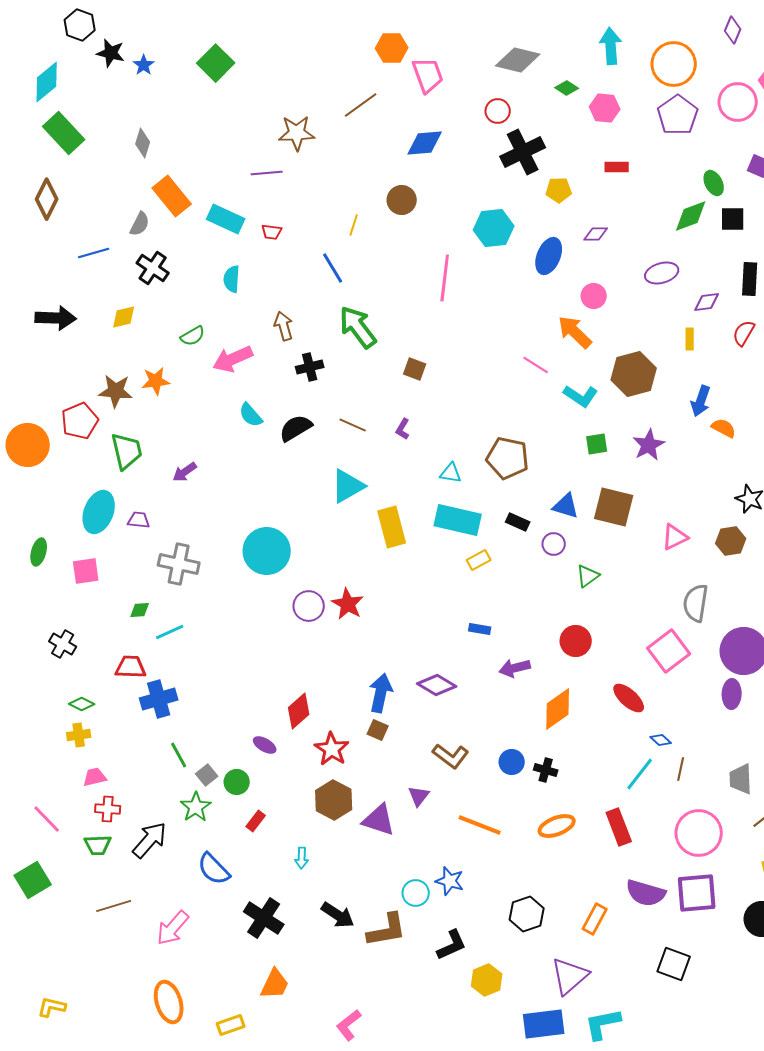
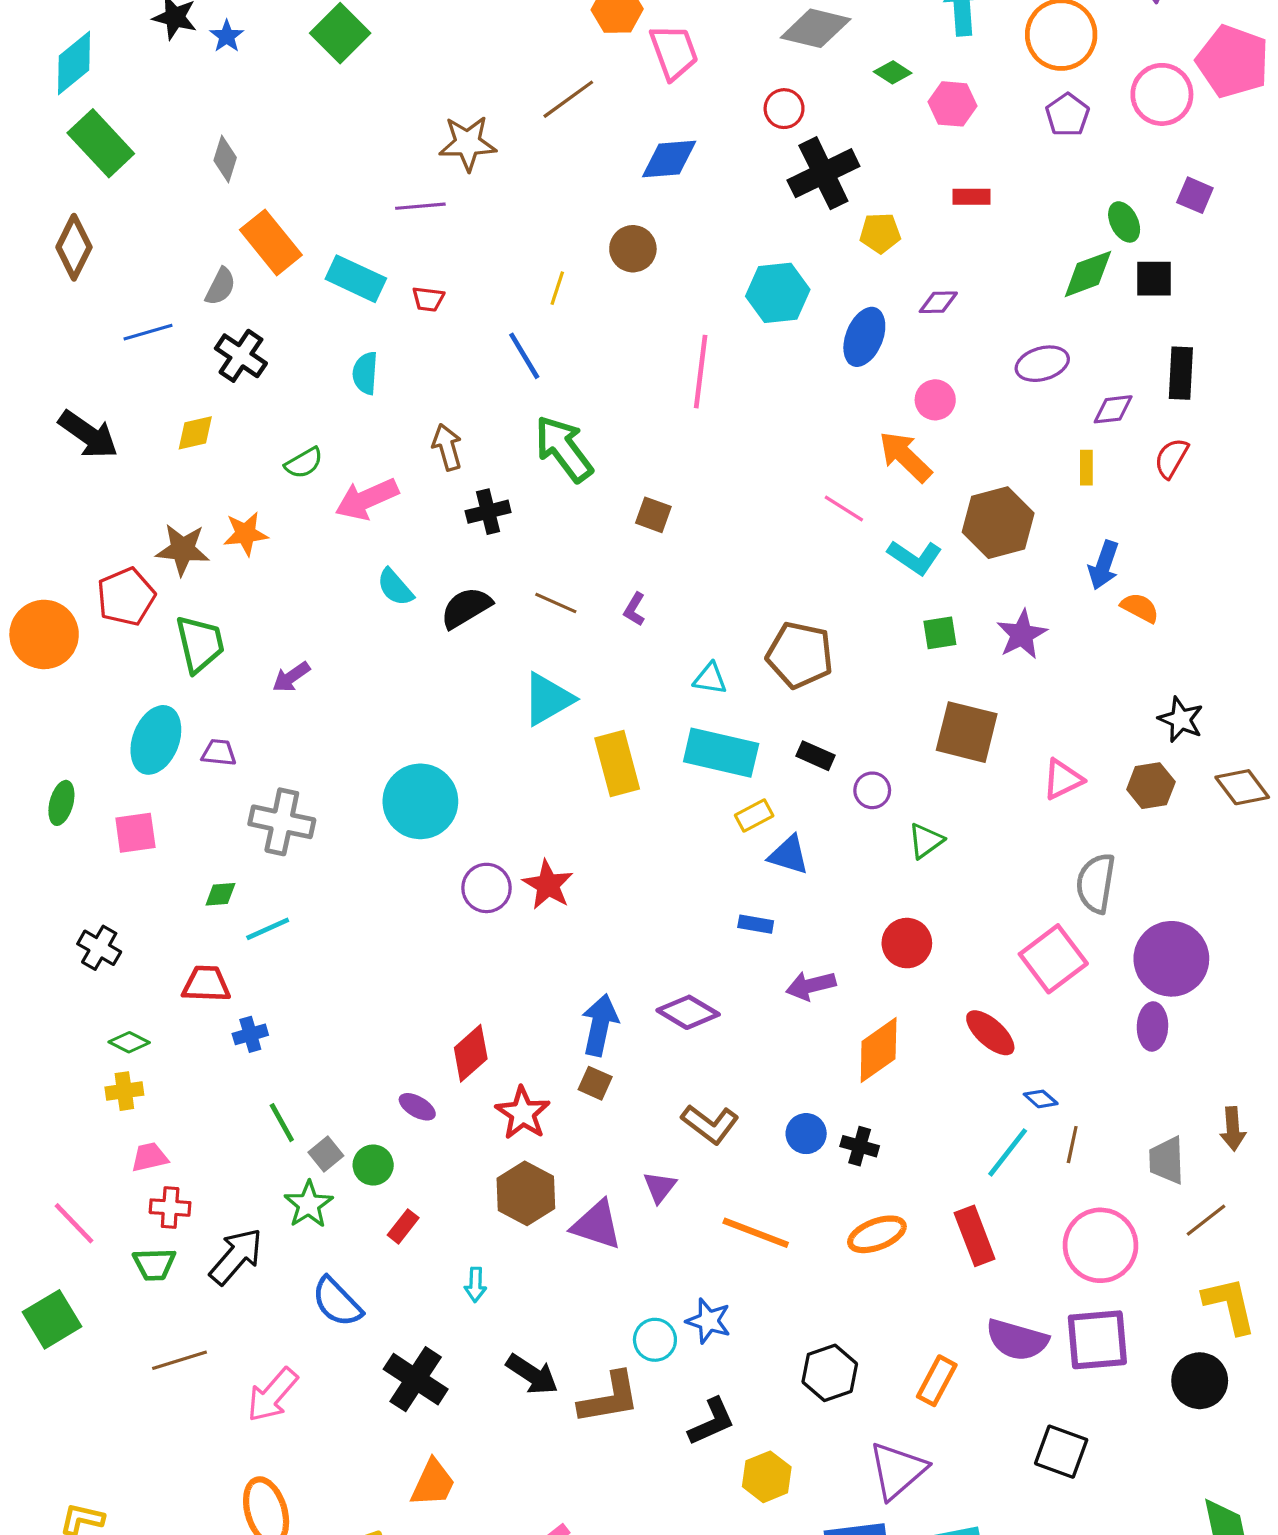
purple pentagon: (678, 115) -> (1067, 115), size x0.7
black arrow: (56, 318) -> (88, 435), turned 33
blue triangle: (566, 506) -> (789, 855), moved
blue cross: (159, 699) -> (250, 1034), size x0.6

